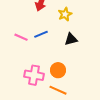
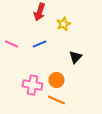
pink line: (21, 37) -> (11, 44), moved
black triangle: (71, 39) -> (75, 57), moved, turned -32

